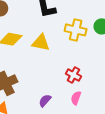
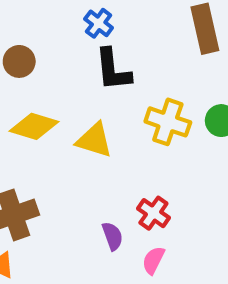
purple semicircle: (45, 101) -> (112, 236), moved, turned 112

